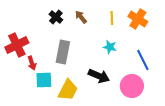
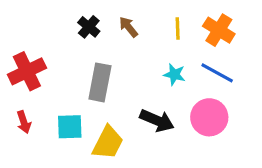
blue line: (143, 60) -> (217, 73), moved, turned -35
red arrow: (32, 63) -> (24, 122), moved
pink circle: (132, 86) -> (209, 117), moved

